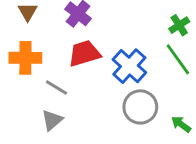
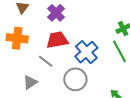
gray line: (56, 87) -> (46, 61), moved
gray circle: (140, 107) -> (75, 79), moved

